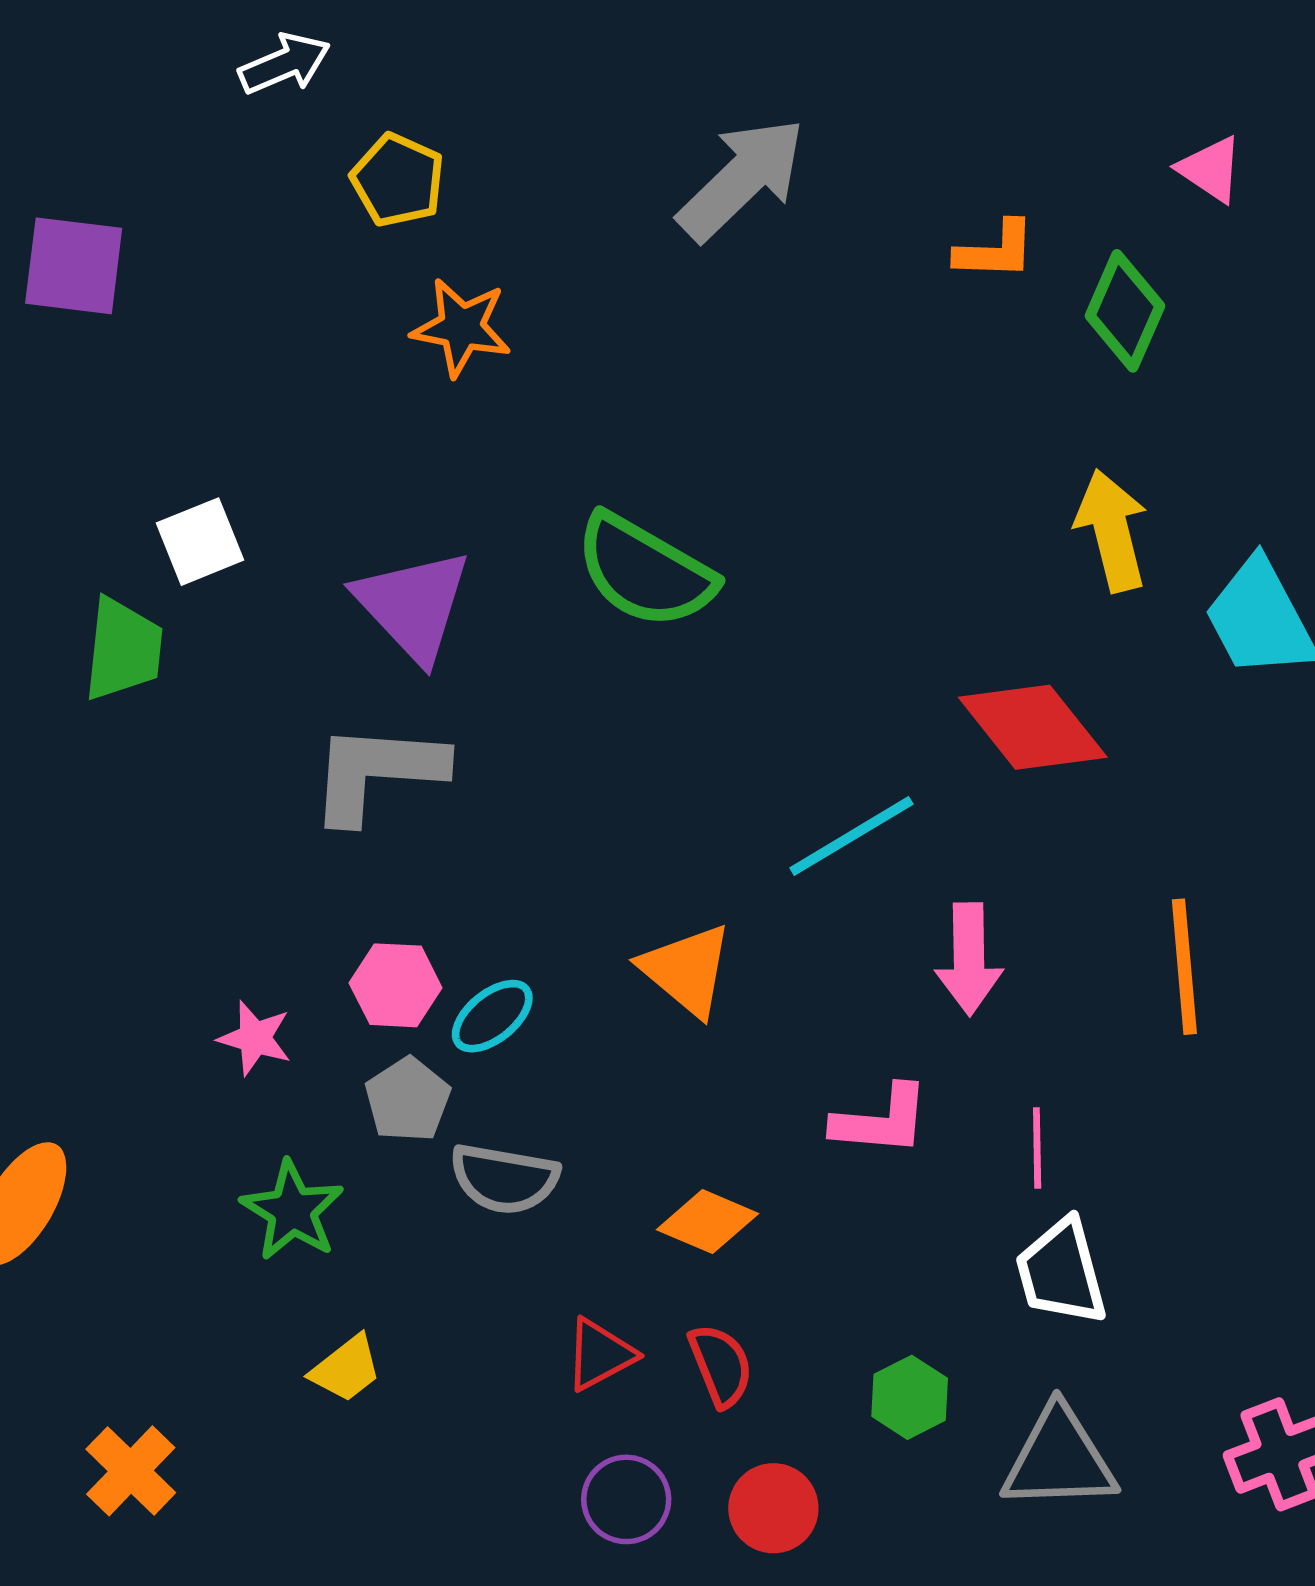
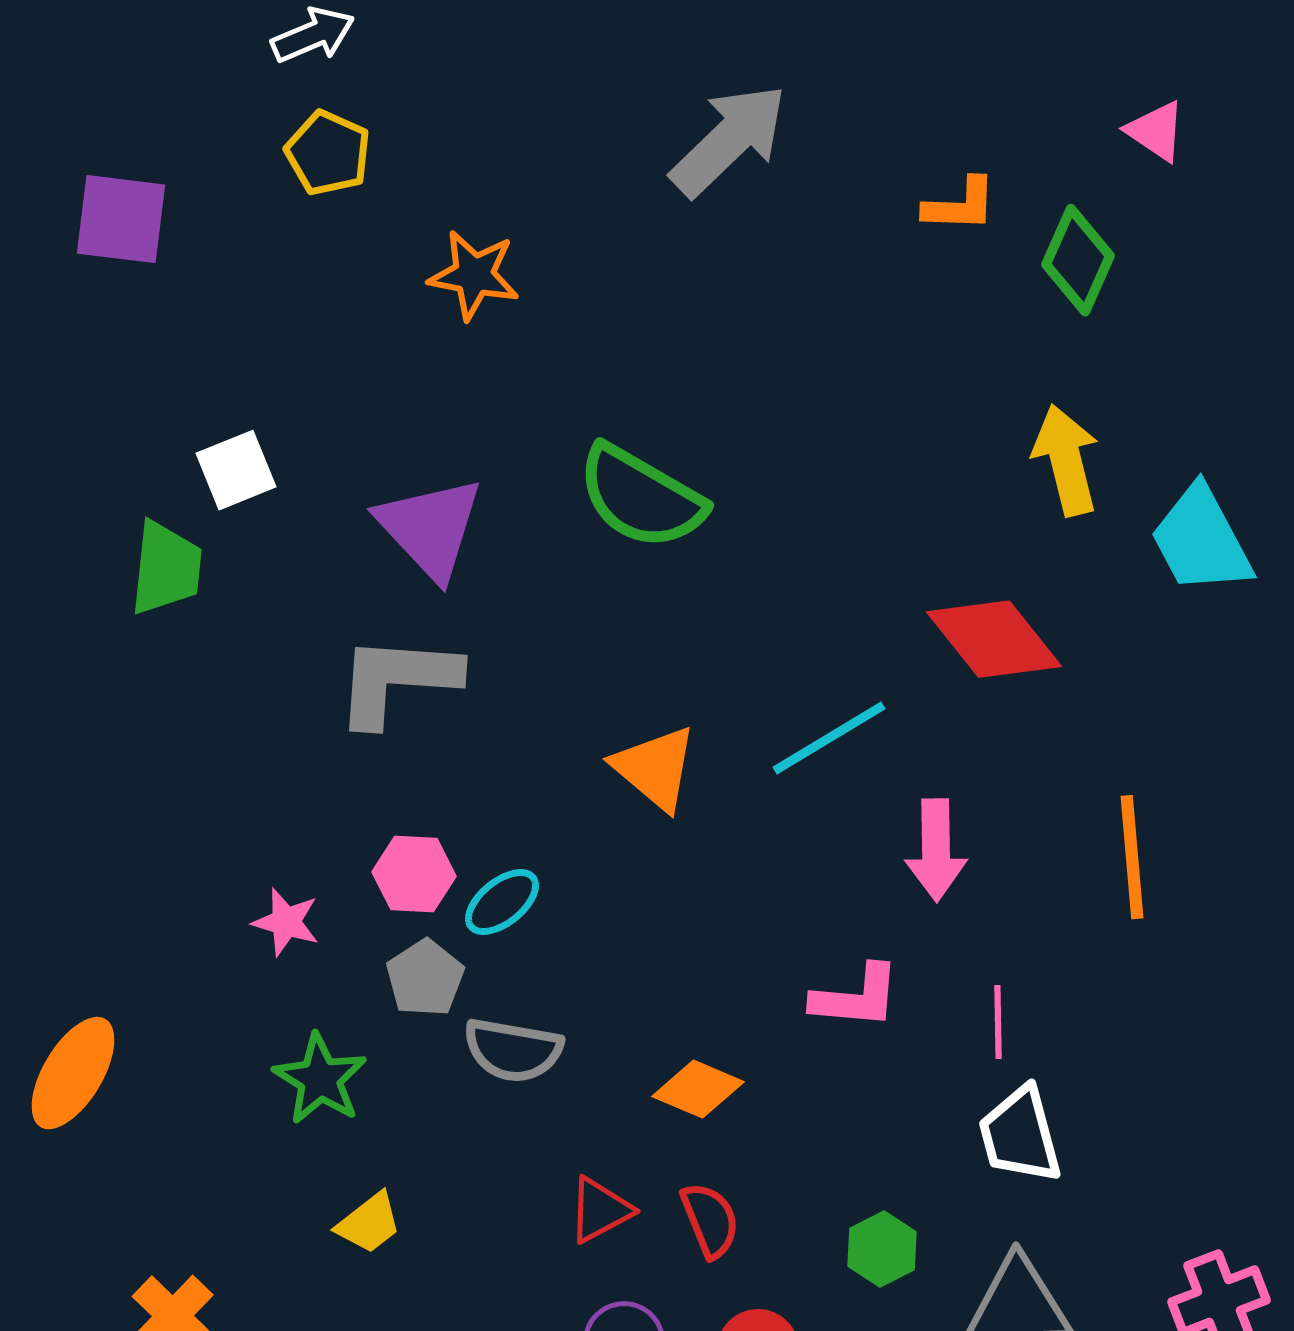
yellow pentagon: (398, 180) -> (328, 153), moved
orange triangle: (687, 970) -> (655, 768), moved

